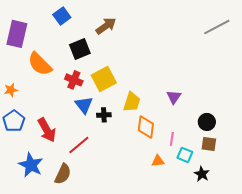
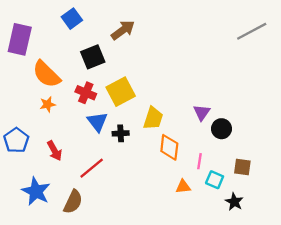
orange star: (11, 90) -> (48, 104), moved
black circle: (207, 122) -> (221, 129), moved
red arrow: (47, 130) -> (55, 151), size x0.7

